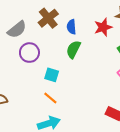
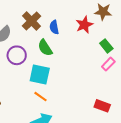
green semicircle: (73, 49) -> (45, 48), moved, turned -54
cyan square: (52, 75) -> (40, 75), size x1.5

